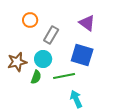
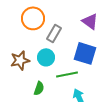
orange circle: (30, 20) -> (33, 18), size x1.5
green semicircle: (36, 77) -> (39, 88), moved

